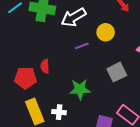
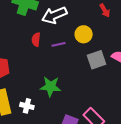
red semicircle: (45, 66) -> (36, 40), moved
gray square: (117, 72) -> (96, 60), moved

